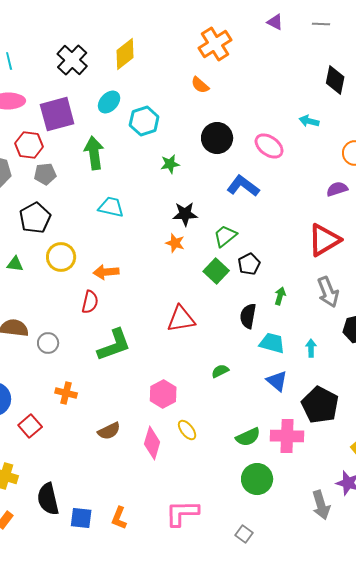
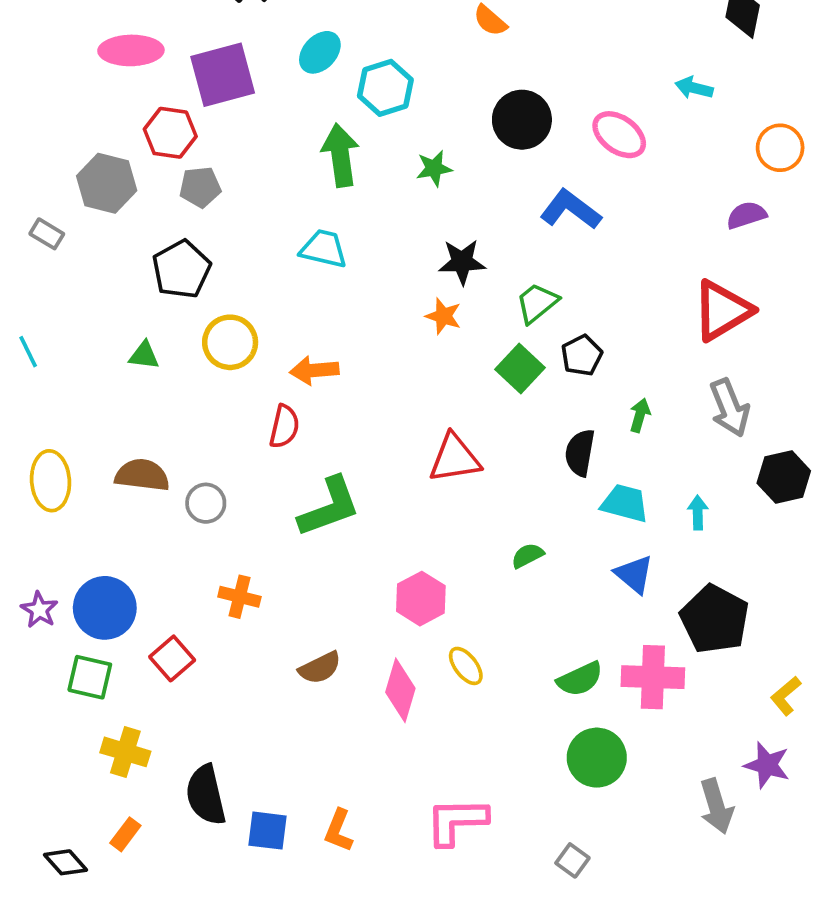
green arrow: (94, 153) -> (340, 155), moved

